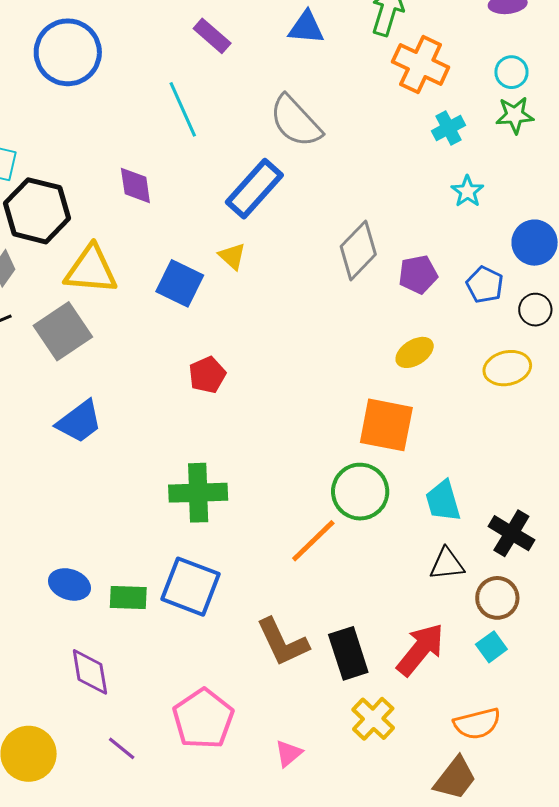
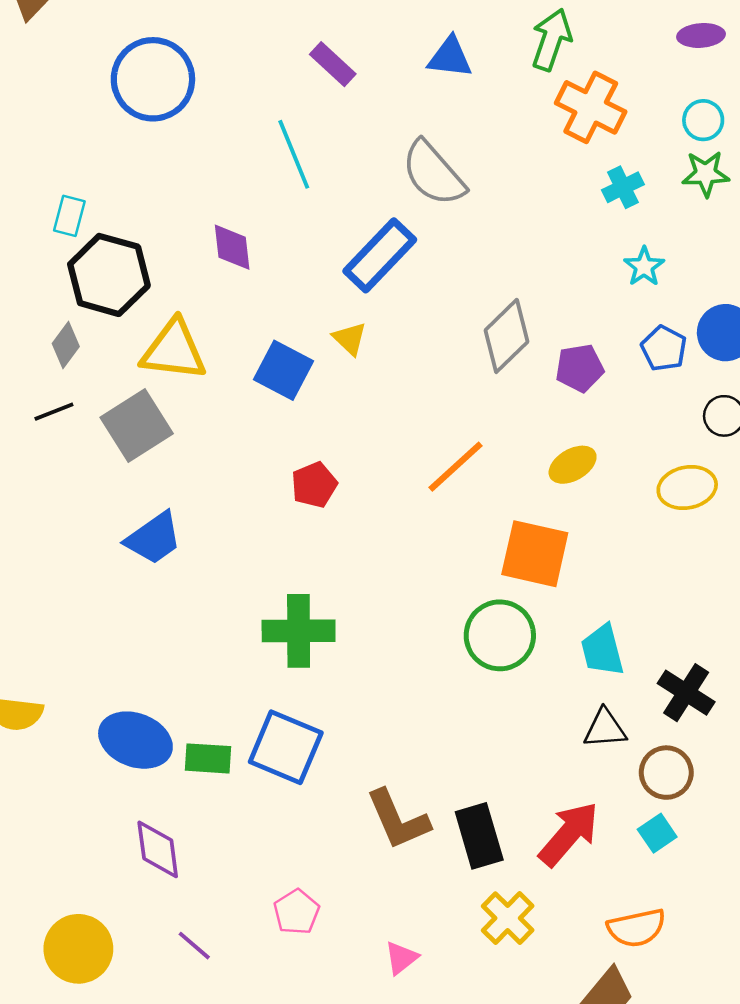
blue pentagon: (485, 285) -> (664, 348), moved
orange line: (313, 541) -> (456, 467), moved
blue ellipse: (69, 584) -> (135, 740), size x1.4
pink pentagon: (203, 719) -> (297, 912), size x0.6

